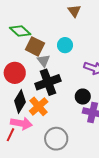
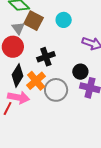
gray triangle: (44, 61) -> (18, 28), moved
black cross: (48, 82) -> (46, 57), size x0.7
gray circle: (56, 139) -> (56, 90), moved

